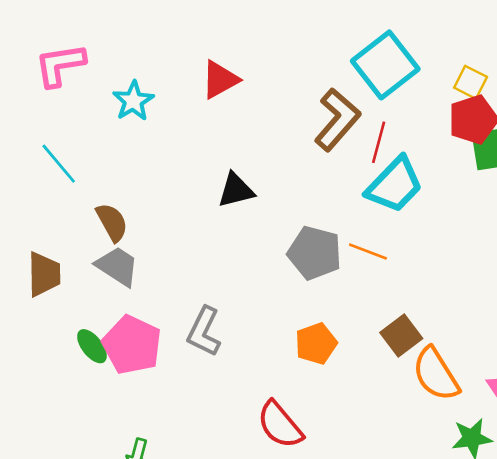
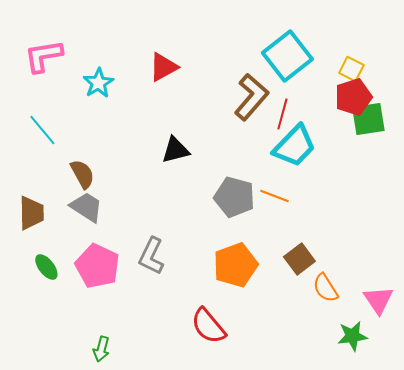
orange pentagon: (316, 344) -> (235, 265), size x1.4
green ellipse: (92, 346) -> (46, 267), moved
orange semicircle: (436, 374) -> (325, 288), size x0.7

